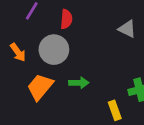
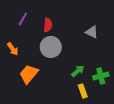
gray circle: (54, 50) -> (51, 47), moved
green arrow: (79, 83) -> (78, 71), moved, turned -40

